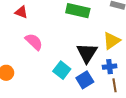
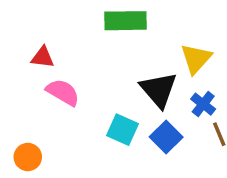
red triangle: (21, 12) -> (43, 57), moved
blue cross: (110, 67) -> (203, 104), turned -32

